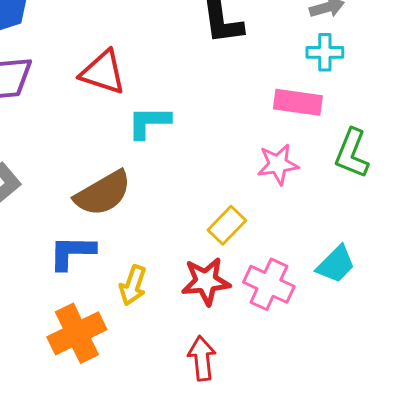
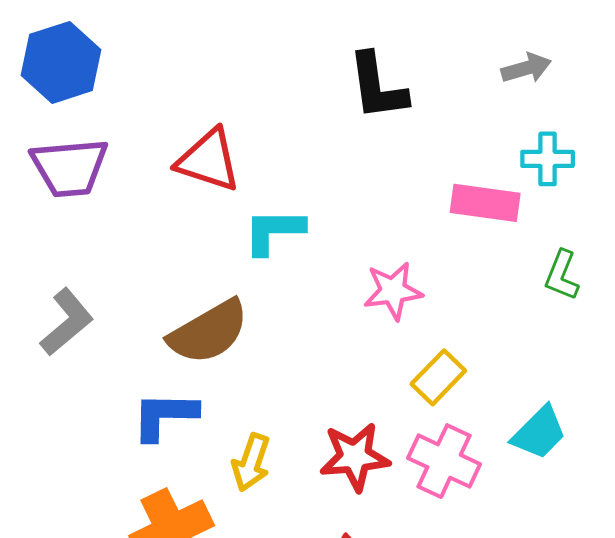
cyan cross: (325, 52) -> (548, 159), moved
green L-shape: (352, 153) -> (562, 275), size x0.7
pink star: (278, 164) -> (393, 291), moved
yellow rectangle: (227, 225) -> (438, 377), moved

